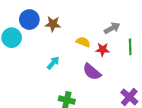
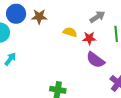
cyan arrow: (53, 63) -> (10, 59), moved
purple semicircle: (92, 72) -> (95, 60), moved

